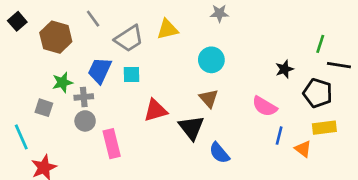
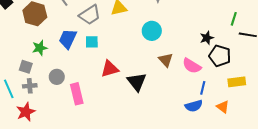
black pentagon: (318, 93) -> (220, 56), moved
gray cross: (84, 97) -> (30, 86), moved
brown triangle: (209, 98) -> (166, 60), moved
orange triangle: (303, 149) -> (223, 107), moved
blue semicircle: (219, 153) -> (194, 106), moved, turned -66

